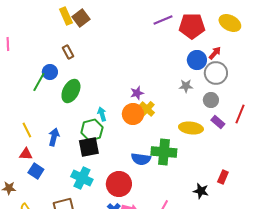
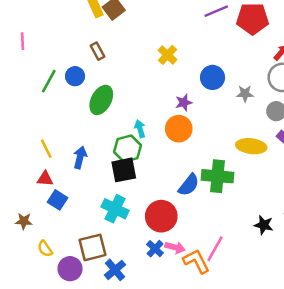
blue circle: (197, 60) -> (212, 77), moved
green line: (39, 82) -> (49, 81), moved
yellow cross: (147, 109) -> (168, 55), moved
blue semicircle: (141, 159) -> (189, 185), turned -60

